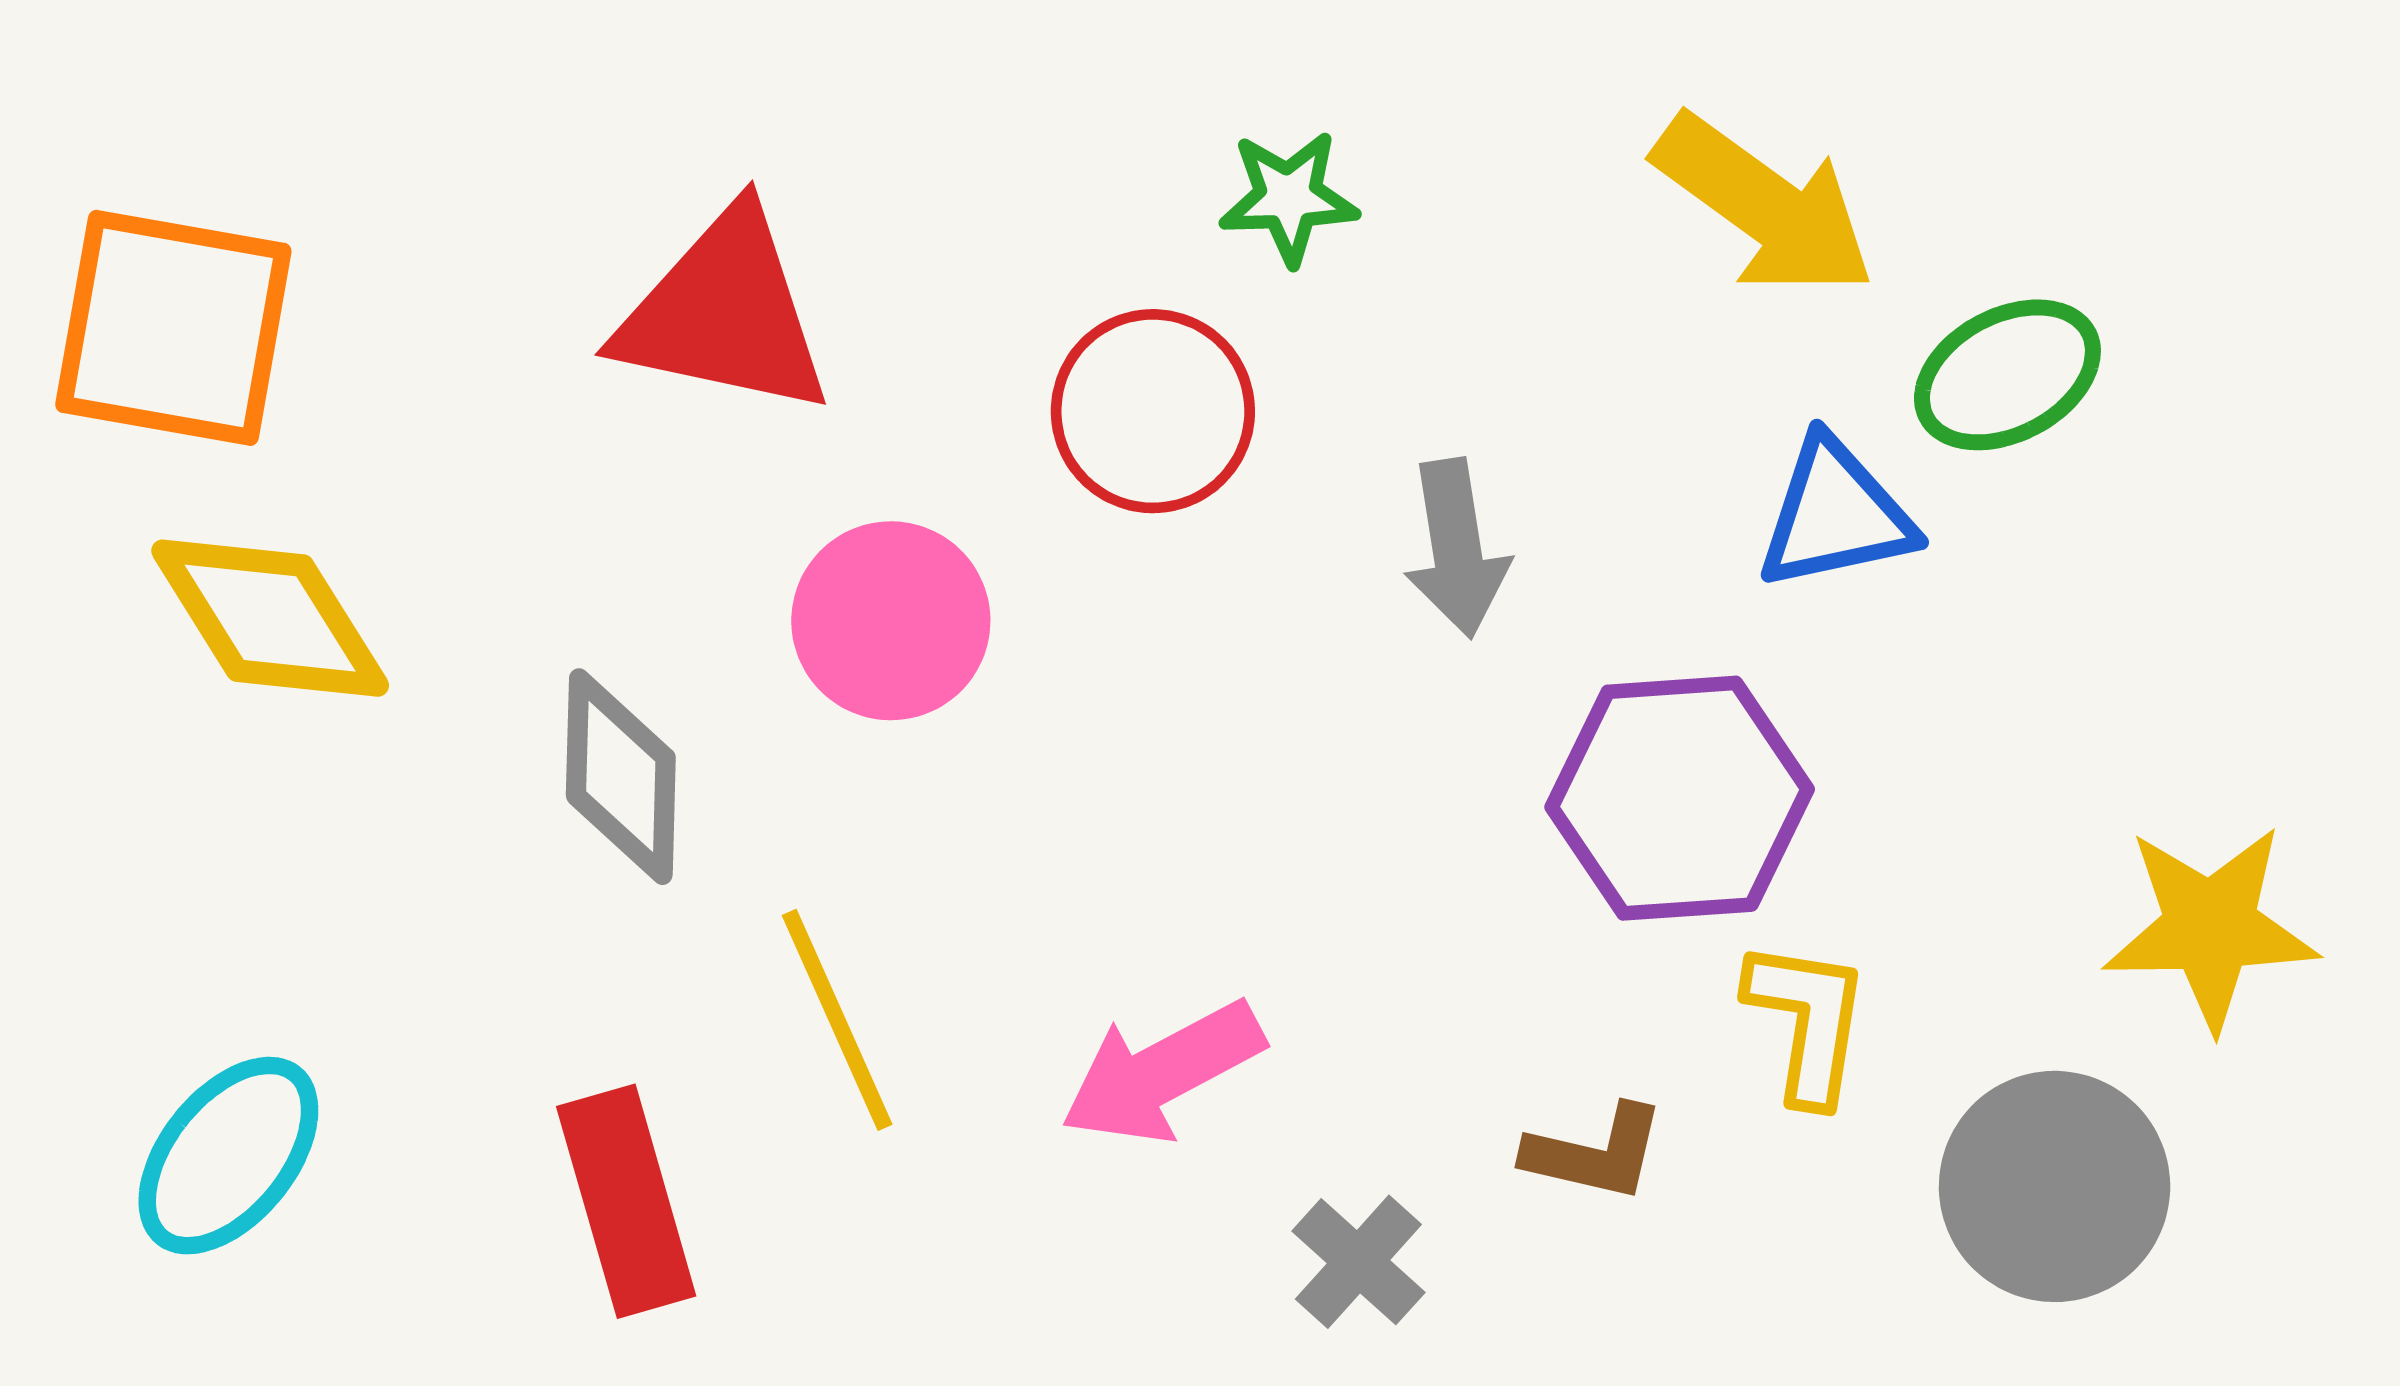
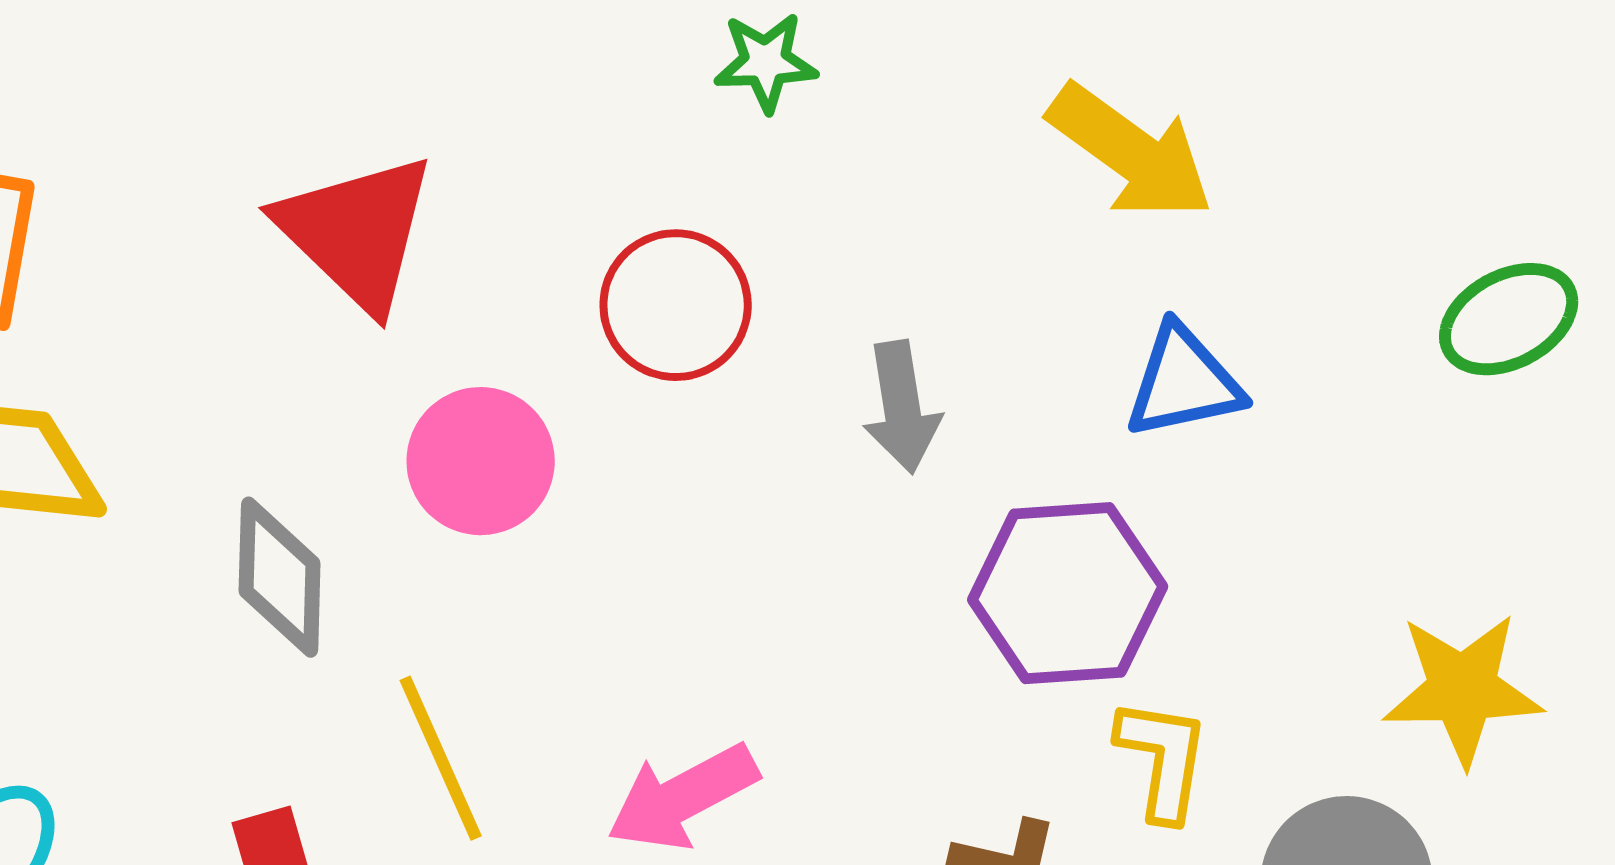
green star: (1289, 198) -> (766, 62), moved
red triangle: (724, 313) -> (357, 232), turned 32
green ellipse: (2007, 375) -> (1509, 319), moved

